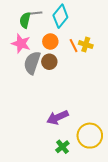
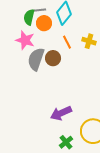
orange circle: (50, 41) -> (44, 23), moved
orange line: (74, 46) -> (67, 42), moved

